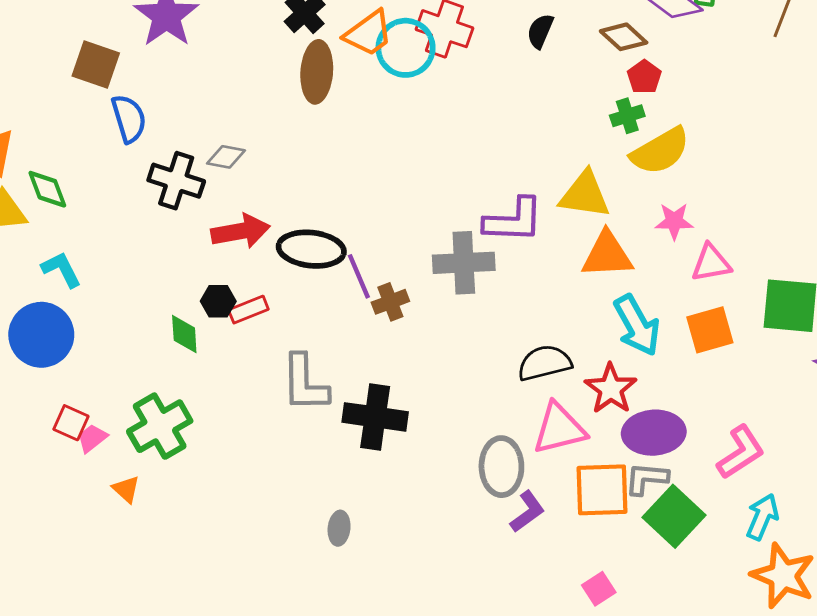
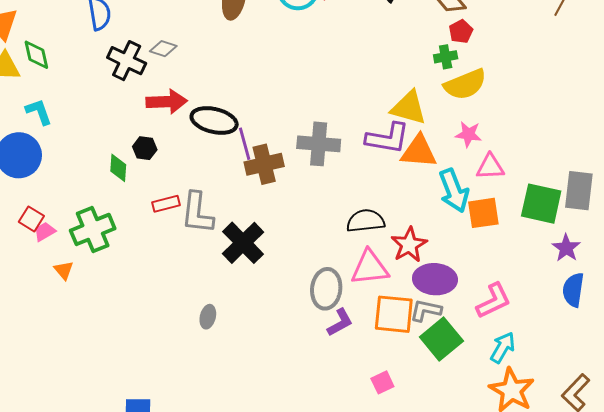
purple L-shape: (514, 220) -> (388, 138), moved
brown cross: (390, 302) -> (264, 164), size x1.5
red rectangle: (248, 310) -> (166, 204), moved
cyan arrow: (637, 325) -> (454, 191), moved
black cross: (375, 417) -> (243, 243), turned 30

